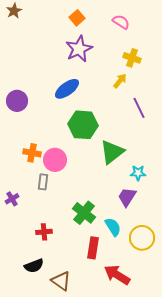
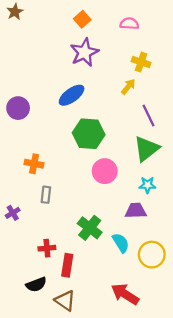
pink semicircle: (121, 22) -> (129, 24), turned -30
green triangle: (112, 152) -> (146, 149), moved
pink circle: (55, 160) -> (105, 171), moved
purple trapezoid: (127, 197) -> (136, 211), turned 55
red rectangle: (93, 248) -> (67, 265), moved

